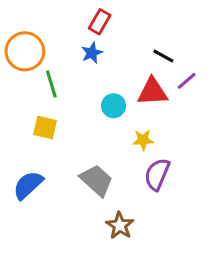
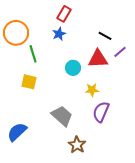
blue semicircle: (28, 185) -> (17, 132), moved

